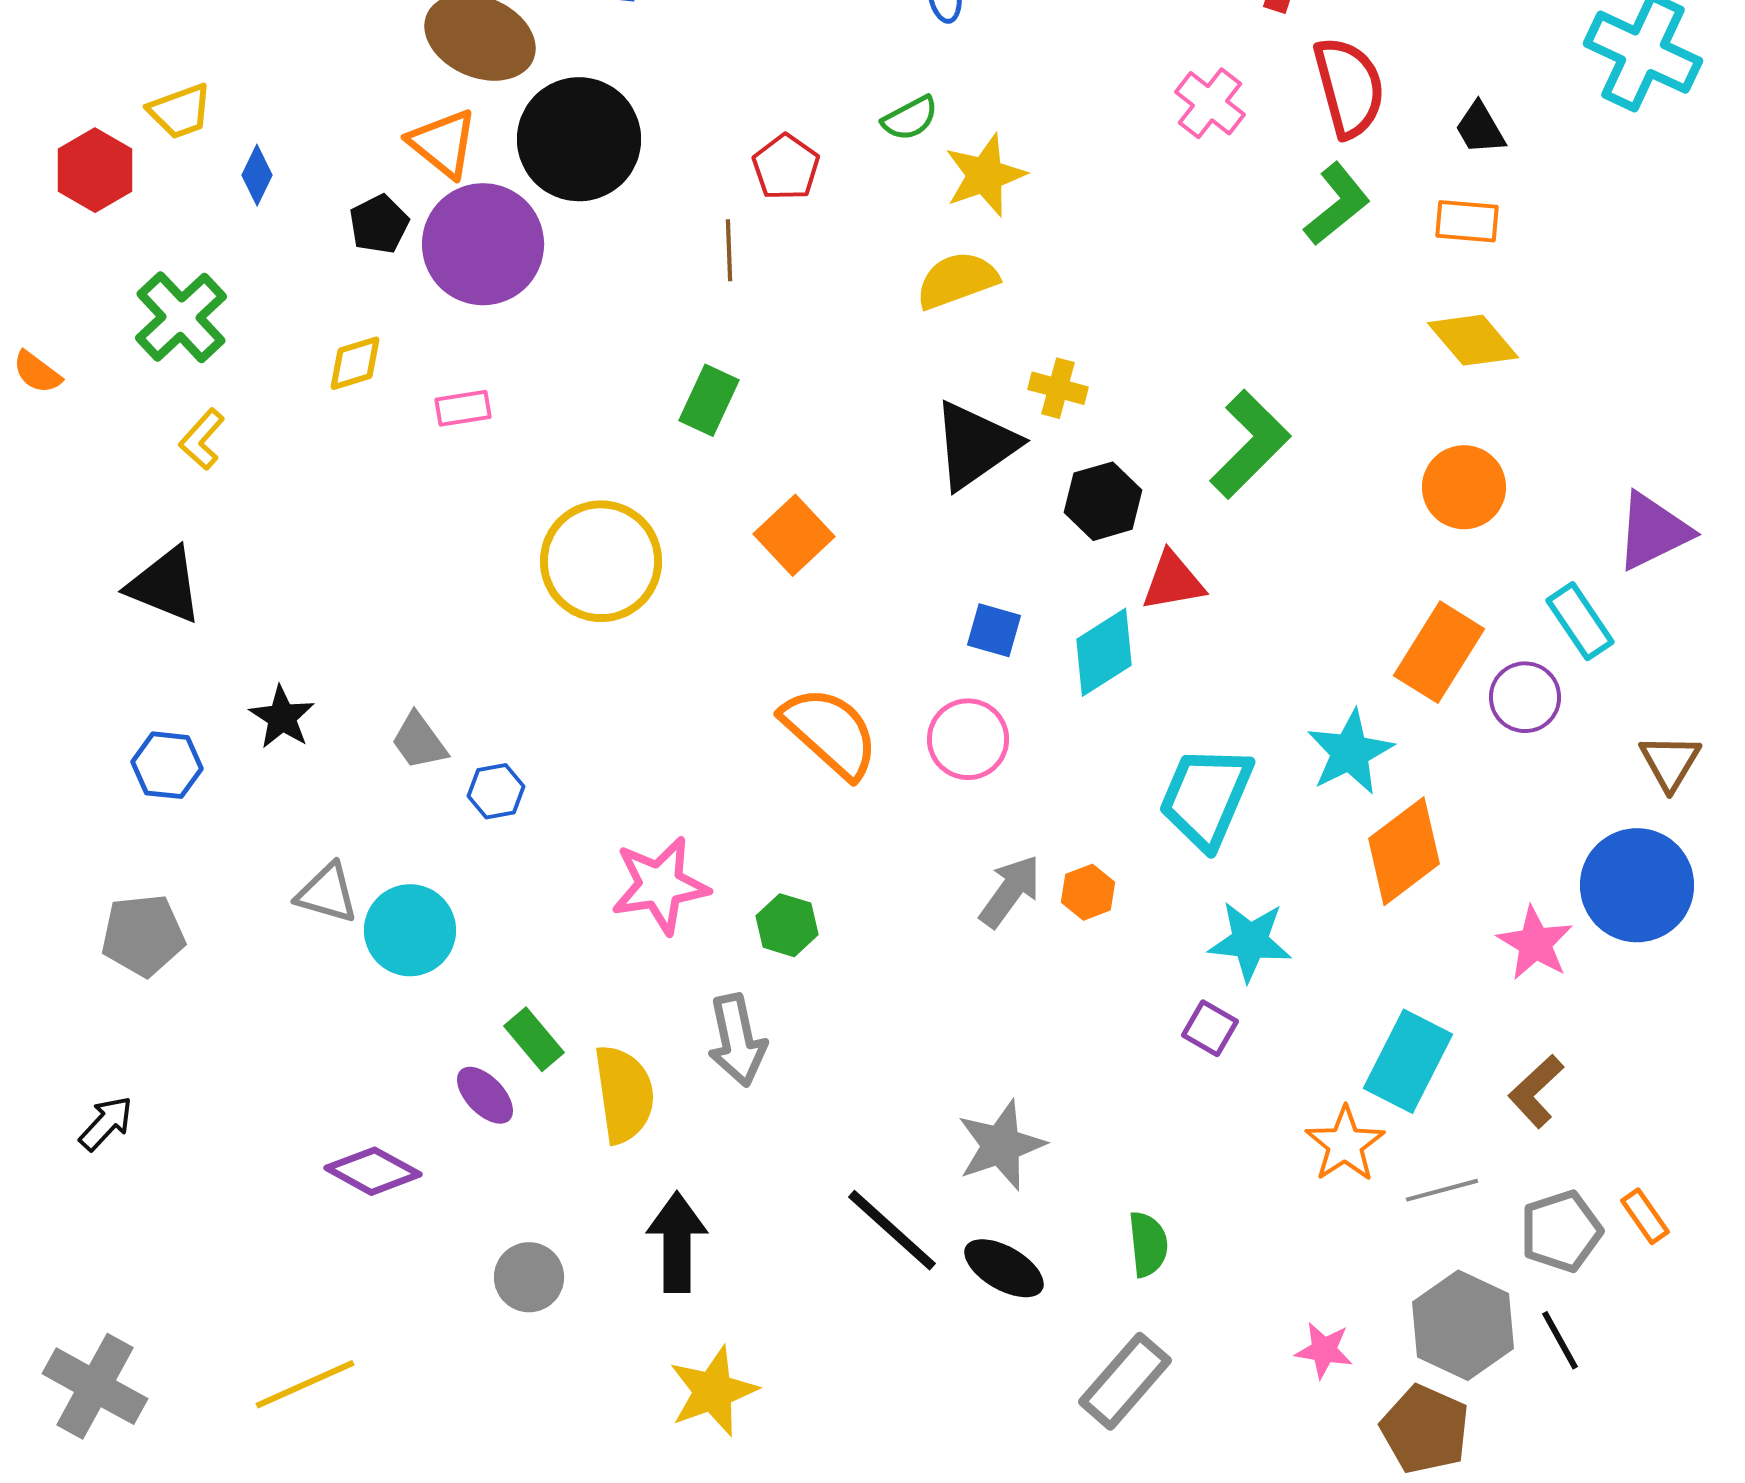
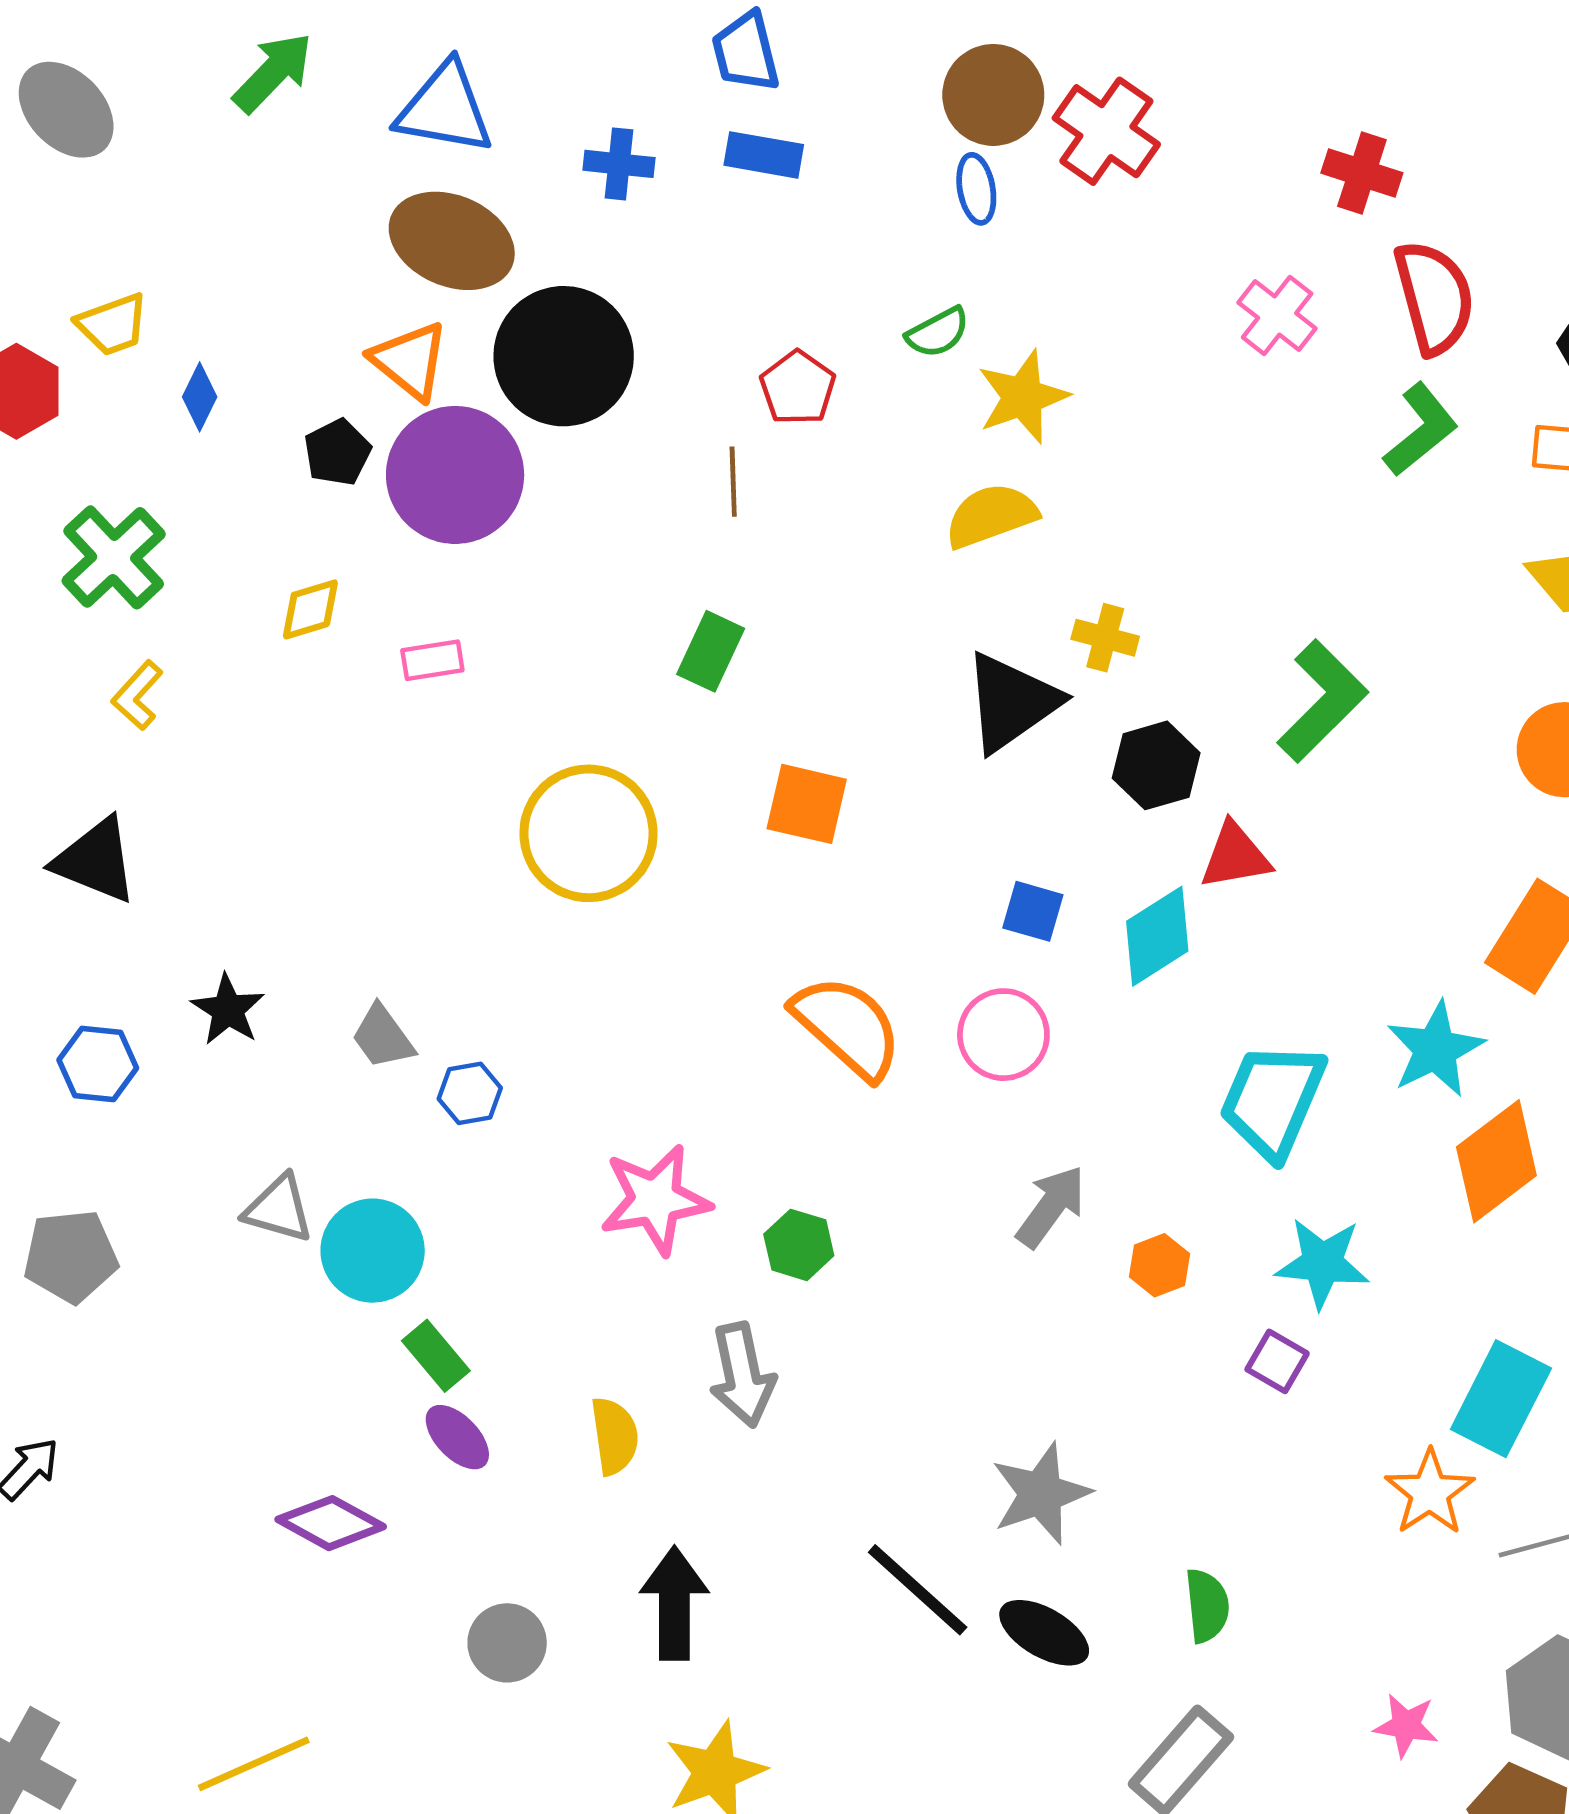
orange square: (794, 535) -> (807, 804), turned -34
orange hexagon: (1088, 892) -> (1159, 1265), moved
green rectangle: (534, 1039) -> (436, 1356), moved
yellow semicircle: (624, 1094) -> (614, 1436), size x0.7

